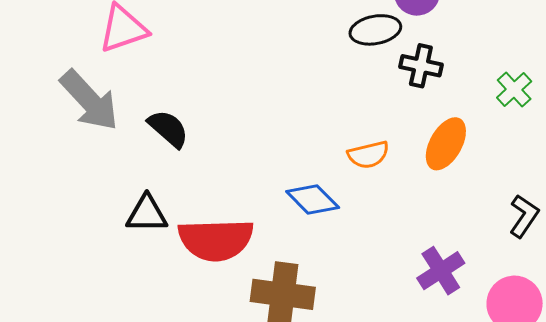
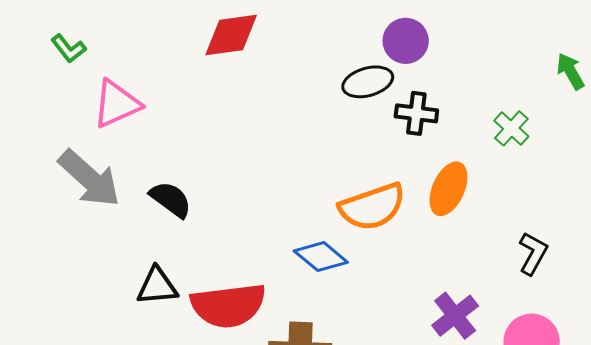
orange semicircle: (368, 155) -> (372, 207), size x1.6

